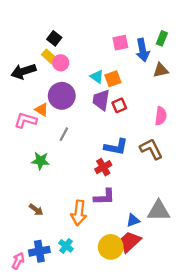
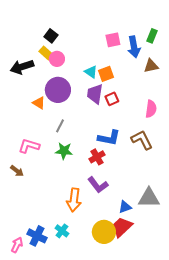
pink L-shape: (26, 120) -> (29, 146), moved
green star: (40, 161) -> (64, 151), moved
purple L-shape: (104, 197) -> (98, 185), turned 55
brown arrow: (36, 210) -> (17, 171), moved
blue cross: (39, 251) -> (37, 236), turned 36

